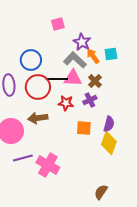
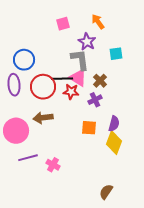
orange arrow: (93, 56) -> (98, 22), moved
blue circle: (31, 60) -> (24, 60), moved
gray L-shape: (75, 60) -> (80, 60), turned 40
pink triangle: (73, 78) -> (78, 78), turned 30
red star: (66, 103) -> (71, 92), moved
pink cross: (48, 165) -> (53, 165), size x0.6

